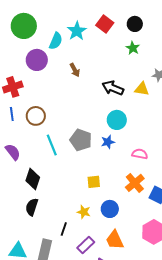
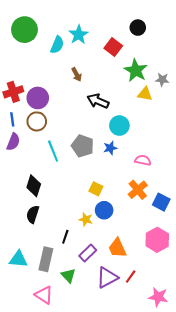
red square: (105, 24) -> (113, 47), moved
green star: (133, 48) -> (136, 70), moved, size x1.6
purple circle: (37, 60) -> (38, 98), moved
black arrow: (113, 88) -> (98, 101), moved
purple semicircle: (13, 152) -> (13, 142), moved, turned 60
yellow square: (94, 182) -> (96, 189), turned 32
blue circle: (110, 209) -> (104, 210), moved

